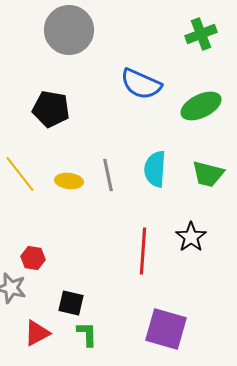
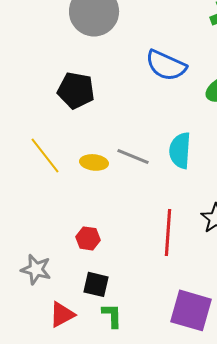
gray line: (108, 175) -> (133, 156), turned -56
red hexagon: (33, 258) -> (88, 238), moved

